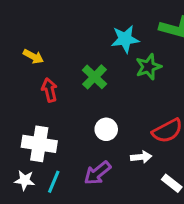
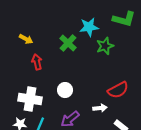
green cross: (95, 77) -> (68, 43), moved
white circle: (106, 129) -> (65, 90), moved

